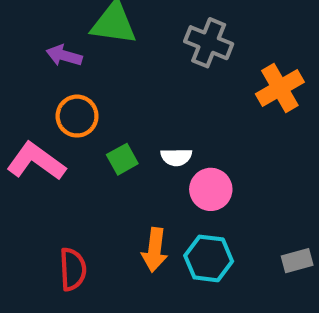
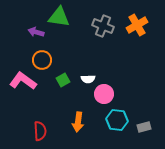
orange cross: (280, 88) -> (137, 25), moved
cyan hexagon: (209, 258) -> (117, 120), moved

